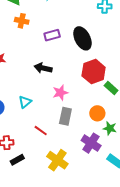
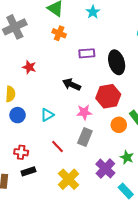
red hexagon: (94, 72) -> (108, 96), moved
orange circle: (97, 113) -> (119, 125), moved

